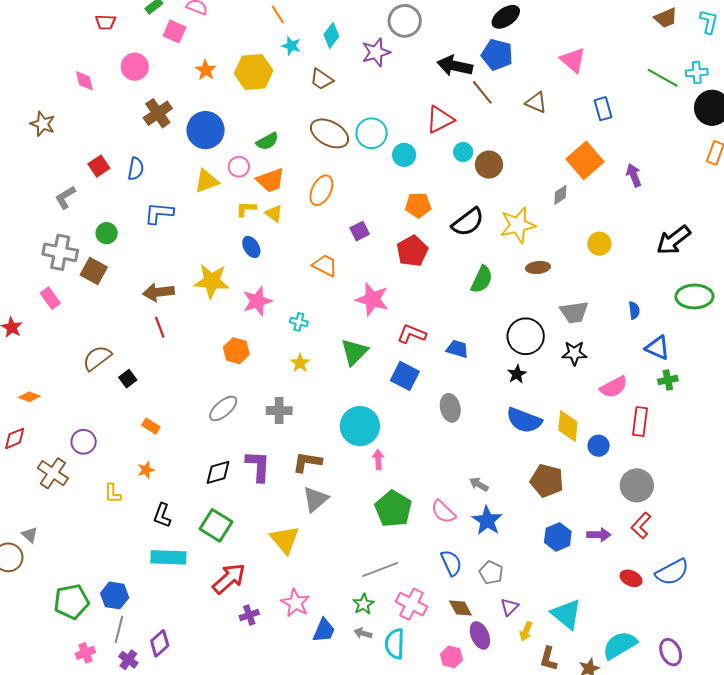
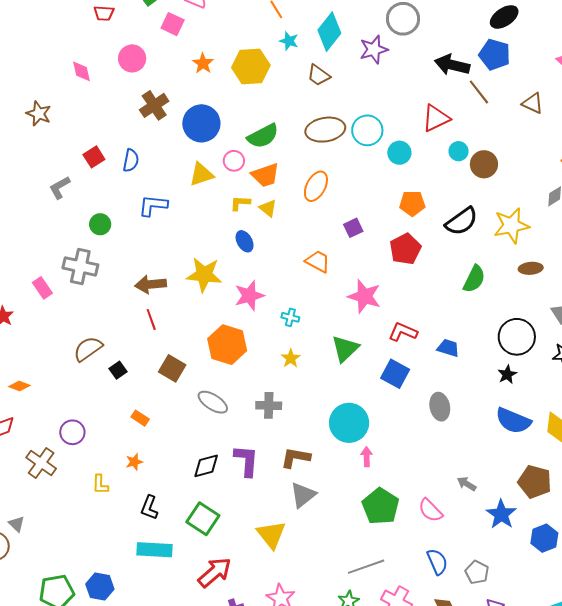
cyan diamond: (331, 35) -> (329, 32), size x1.5
brown ellipse: (330, 133) -> (325, 130), turned -39
green semicircle: (267, 141) -> (263, 136), size x1.4
gray cross: (60, 252) -> (80, 266), moved
brown square: (94, 271) -> (172, 368), moved
orange hexagon: (236, 351) -> (227, 345), size x1.5
gray ellipse: (223, 408) -> (213, 402), turned 72
blue star: (487, 521) -> (501, 514), moved

